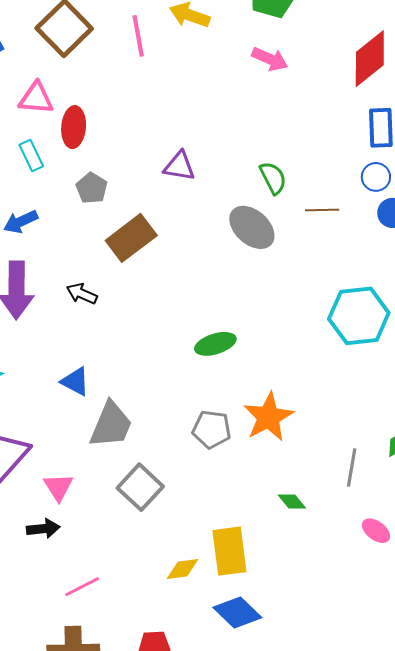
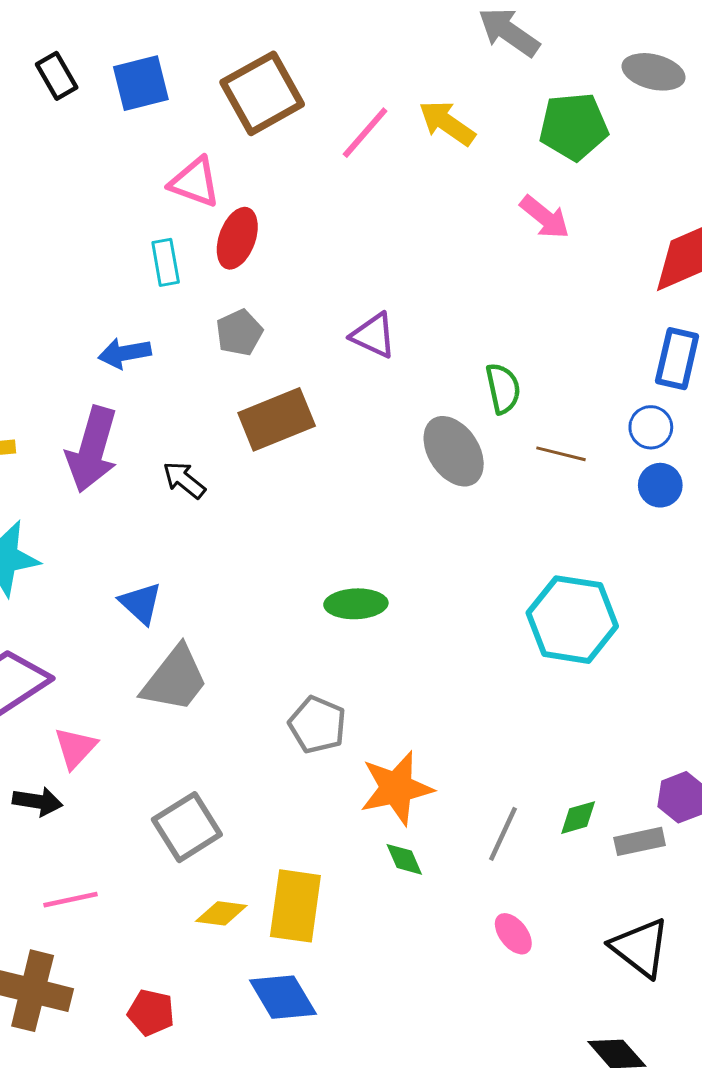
pink line: (138, 36) -> (365, 133), turned 36
orange star: (268, 417) -> (396, 788), moved
gray square: (140, 487) -> (187, 827), moved

